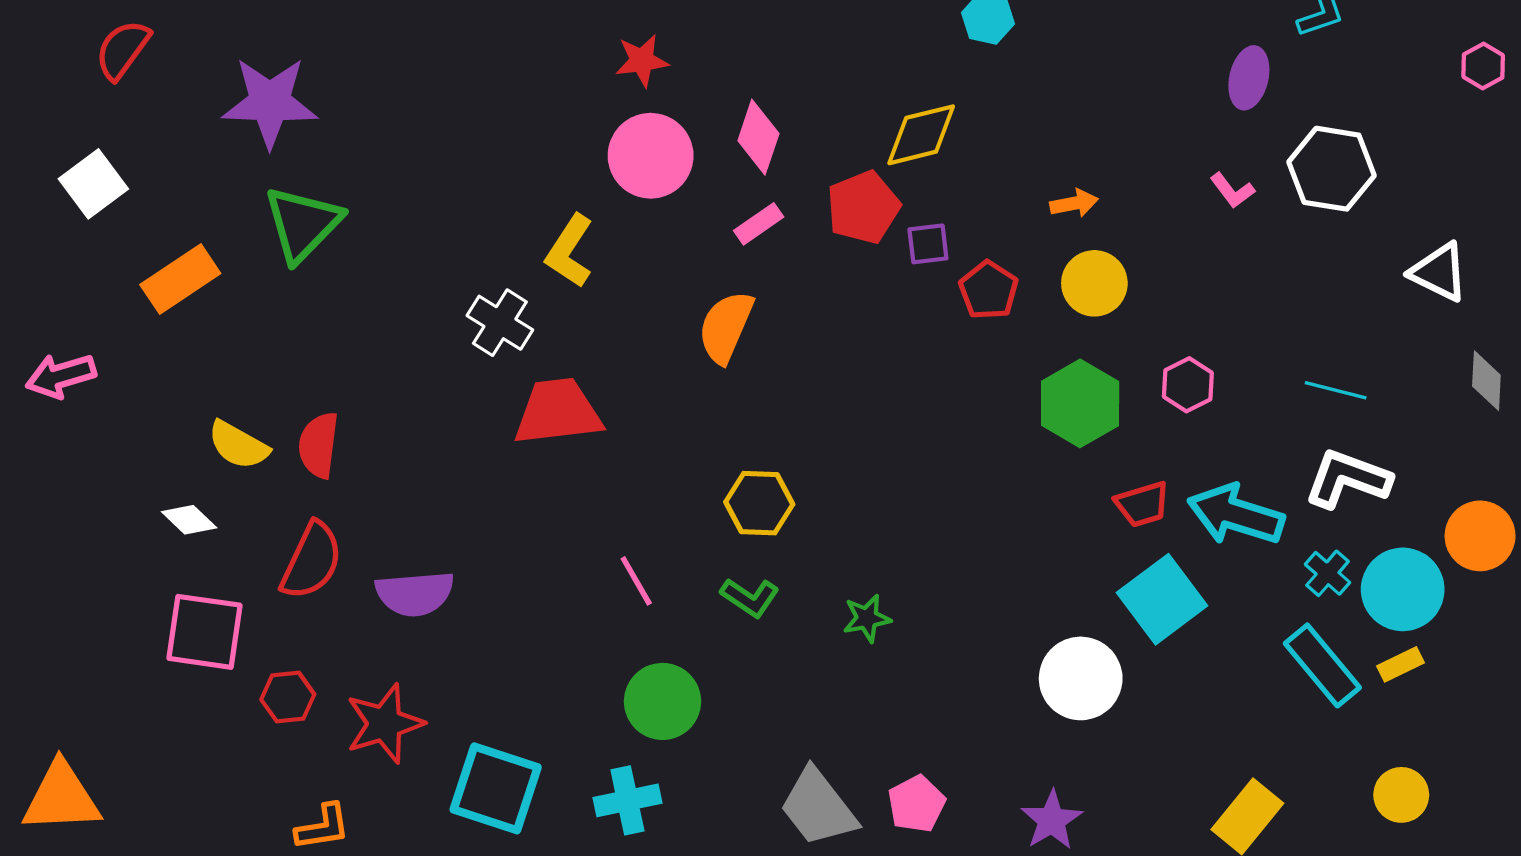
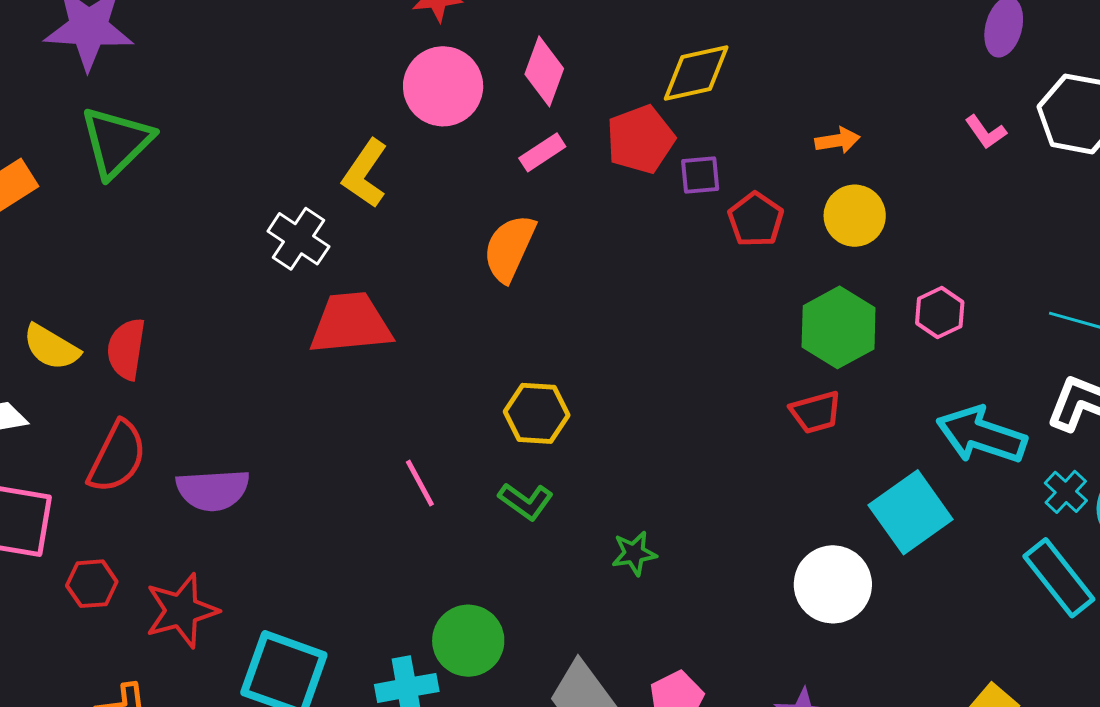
red trapezoid: (1142, 504) -> (816, 412), moved
green star: (867, 618) -> (634, 553), moved
green circle: (662, 701) -> (468, 641), moved

